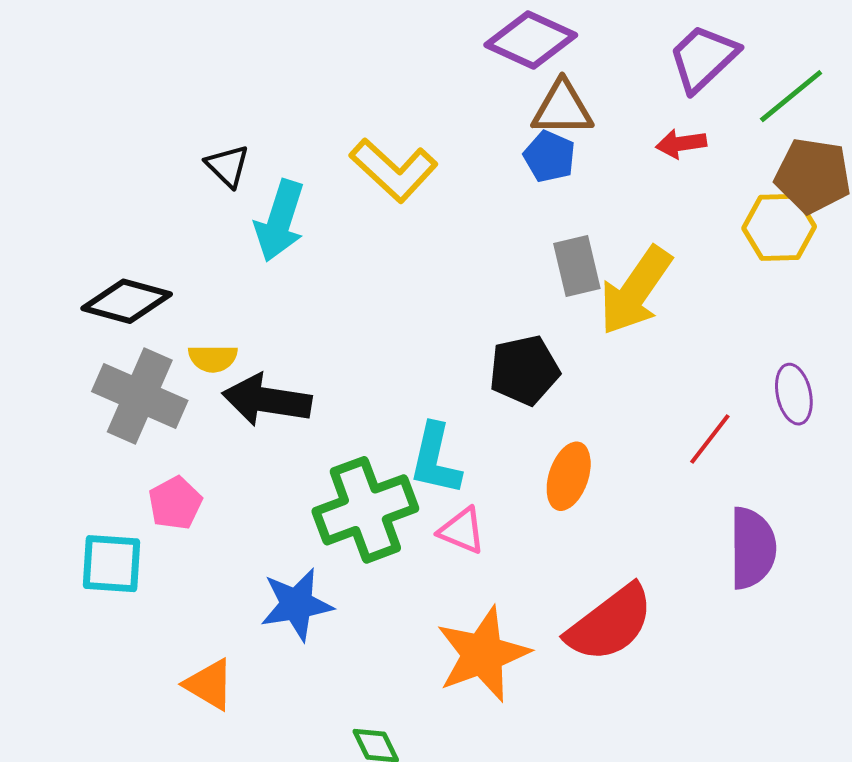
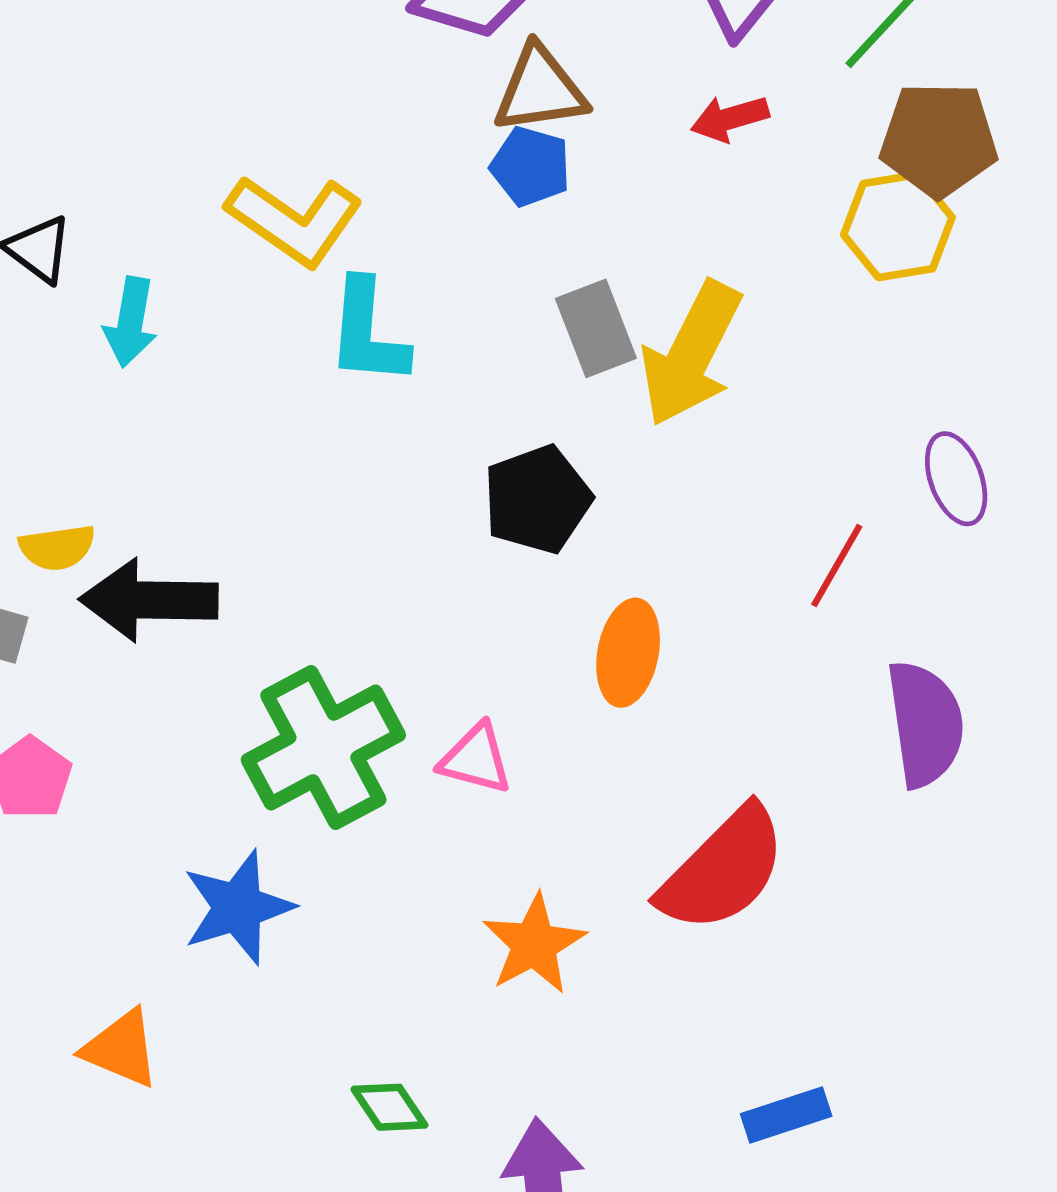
cyan arrow: (280, 221) -> (130, 322), size x0.7
cyan L-shape: (435, 459) -> (368, 332), moved
orange star: (483, 654) -> (534, 944), size x0.7

